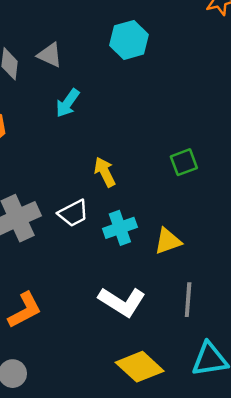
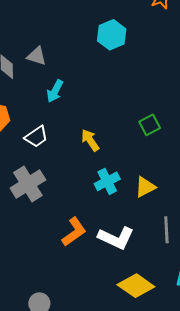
cyan hexagon: (129, 40) -> (112, 35), moved
white trapezoid: (73, 213) -> (36, 137), moved
orange L-shape: (25, 310) -> (74, 232), moved

